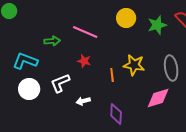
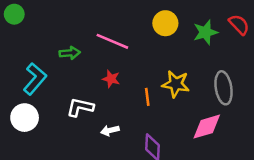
cyan L-shape: (25, 61) -> (35, 79), turned 110
white L-shape: (60, 83) -> (80, 107), turned 35
white circle: (29, 89) -> (25, 118), moved

